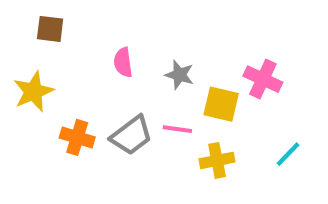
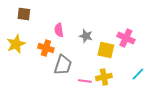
pink line: (177, 129) -> (85, 81), moved
gray trapezoid: (131, 135) -> (63, 65), turned -35
orange cross: (77, 137) -> (46, 48), moved

